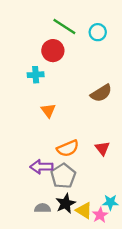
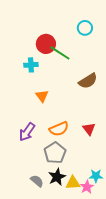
green line: (64, 26) -> (60, 53), moved
purple arrow: (41, 167) -> (27, 132), moved, turned -54
gray semicircle: (43, 208) -> (37, 181), turned 40
yellow triangle: (84, 210) -> (73, 183), turned -35

